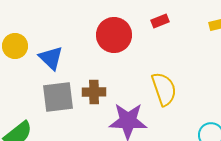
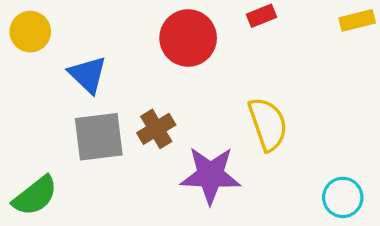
yellow circle: (15, 46) -> (30, 32), moved
brown cross: (94, 92) -> (156, 129), turned -30

